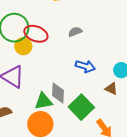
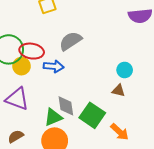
gray semicircle: (75, 32) -> (70, 41), size x1.6
blue arrow: (85, 66) -> (54, 66), moved

